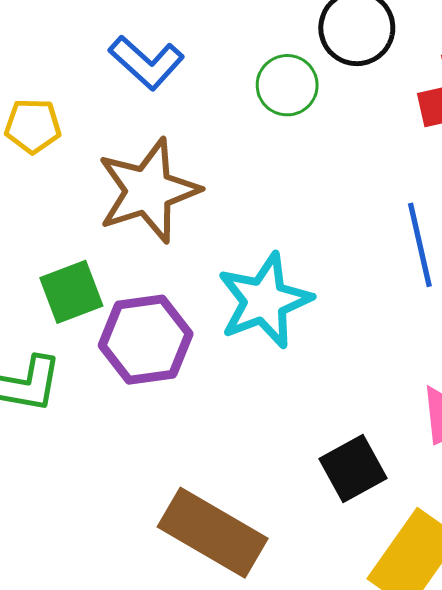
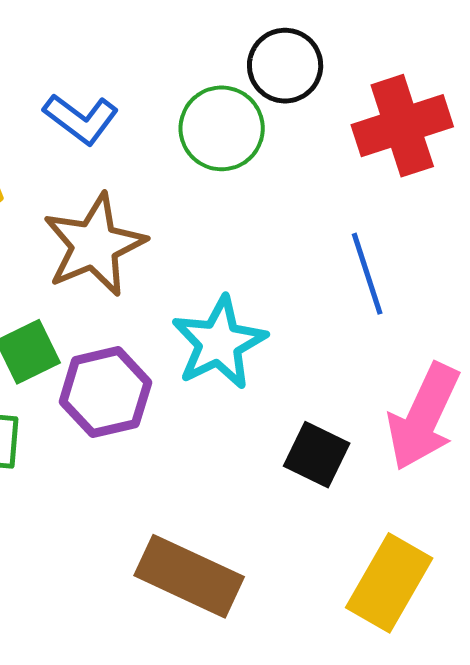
green circle: (287, 85) -> (222, 128), size x1.4
black square: (353, 468) -> (317, 455), moved, turned -30

